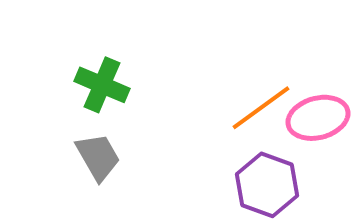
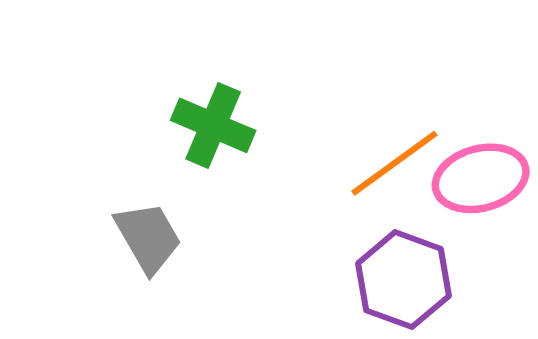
green cross: (102, 85) -> (213, 125), moved

